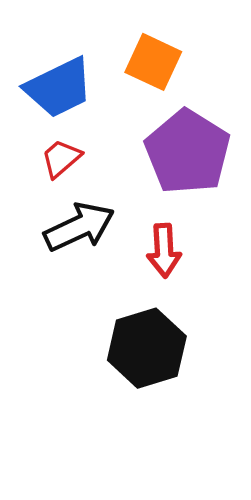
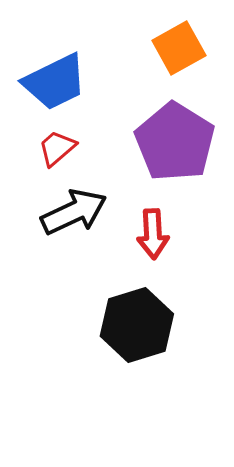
orange square: (153, 62) -> (179, 48), moved, turned 36

